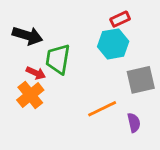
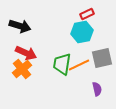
green trapezoid: (58, 59) -> (62, 64), moved
red arrow: (36, 73) -> (26, 53), size x1.5
orange line: (102, 109) -> (79, 65), moved

